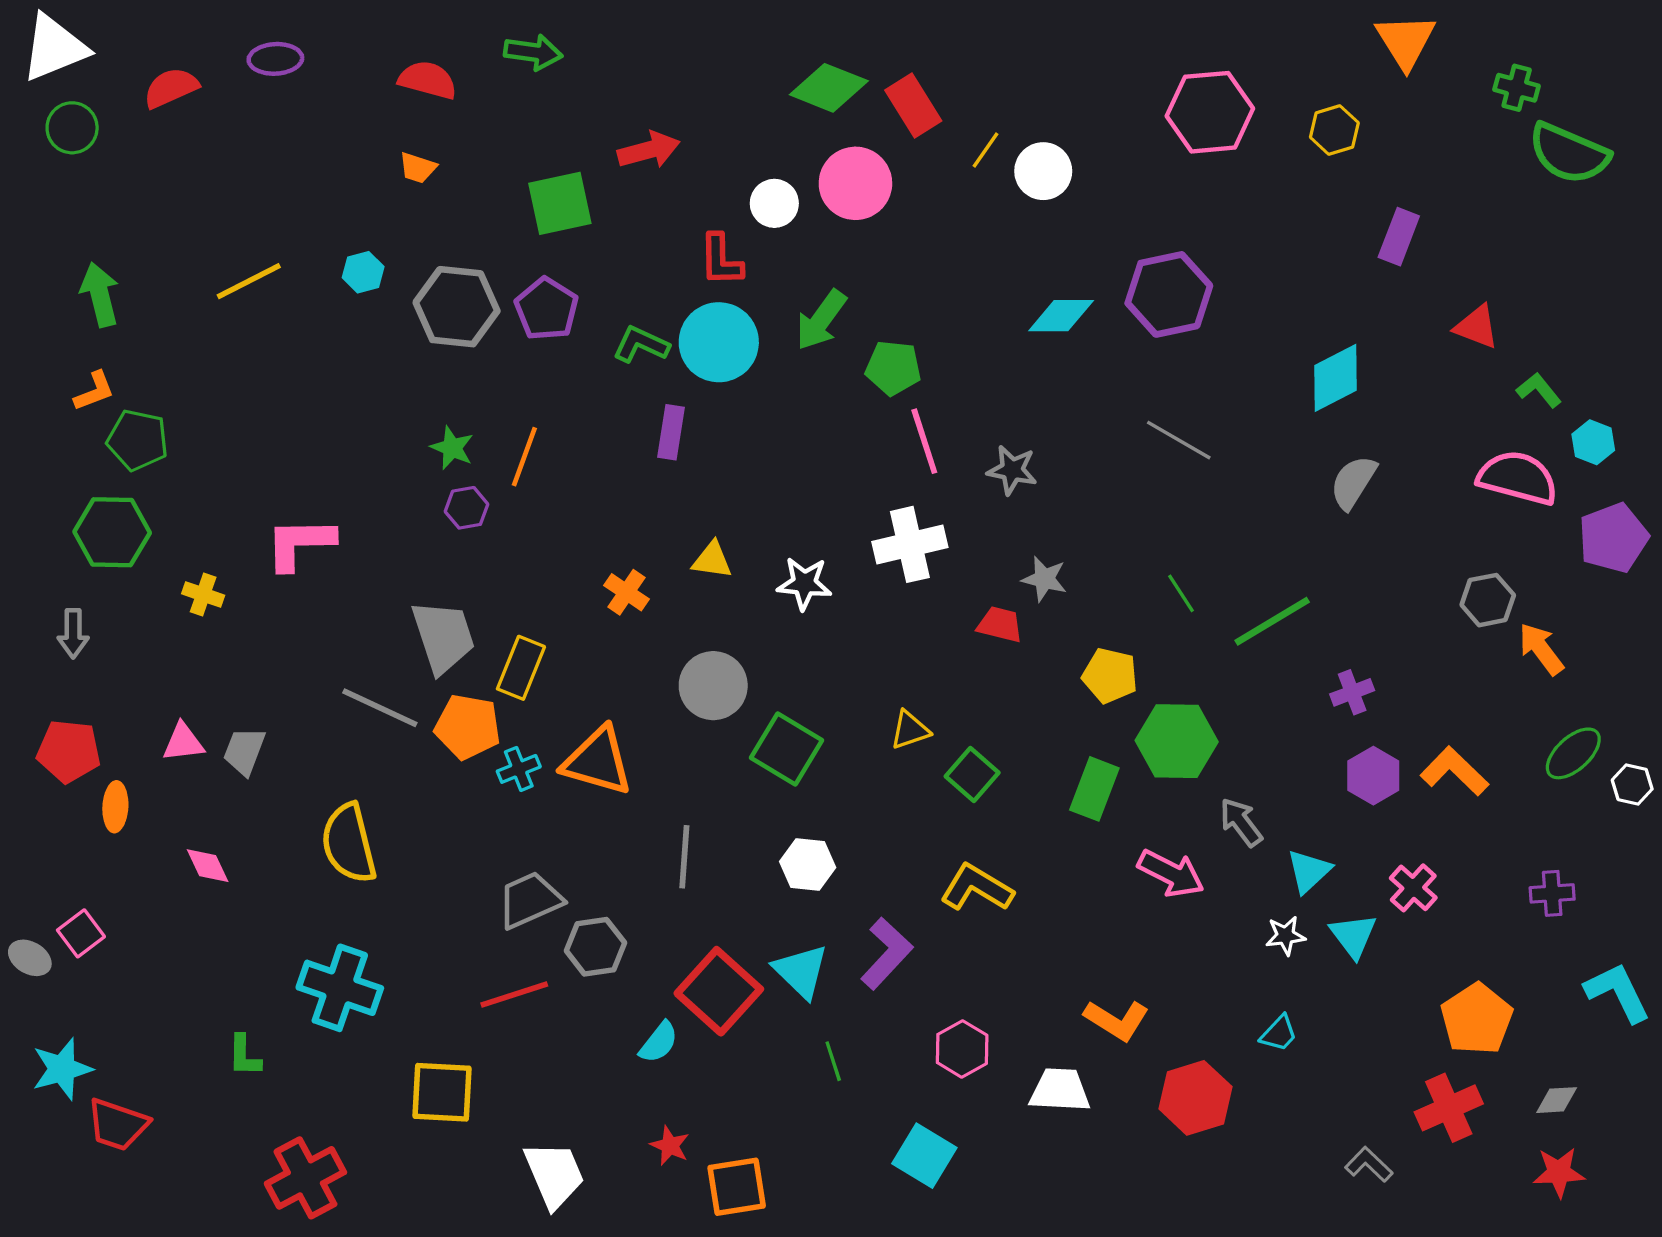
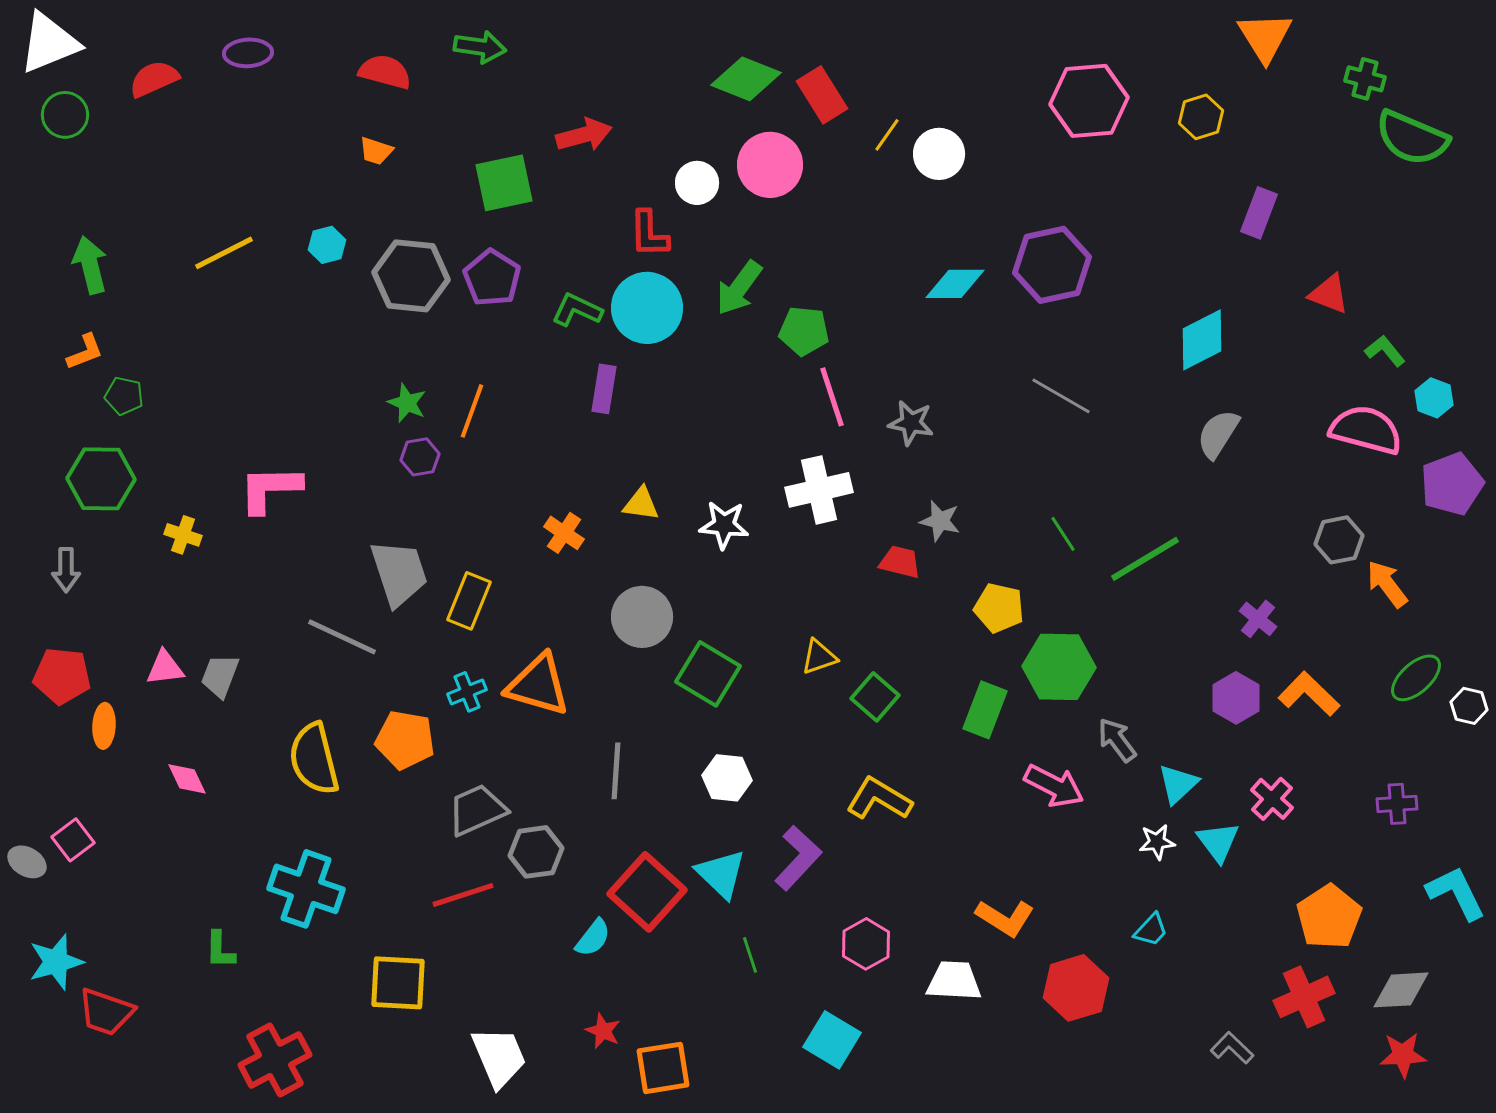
green pentagon: (138, 440) -> (124, 396), size x0.7
purple cross: (1352, 692) -> (1258, 619), moved, turned -30
orange pentagon: (468, 727) -> (405, 740), moved
gray diamond: (1557, 1100) -> (1401, 990), size x1.5

